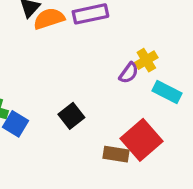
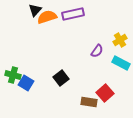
yellow cross: (146, 60) -> (120, 40), moved
red square: (141, 140) -> (105, 93), size x0.7

